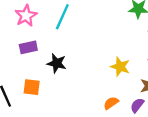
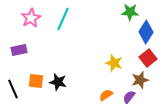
purple rectangle: (28, 47) -> (19, 50), moved
black star: (57, 63) -> (58, 82), moved

